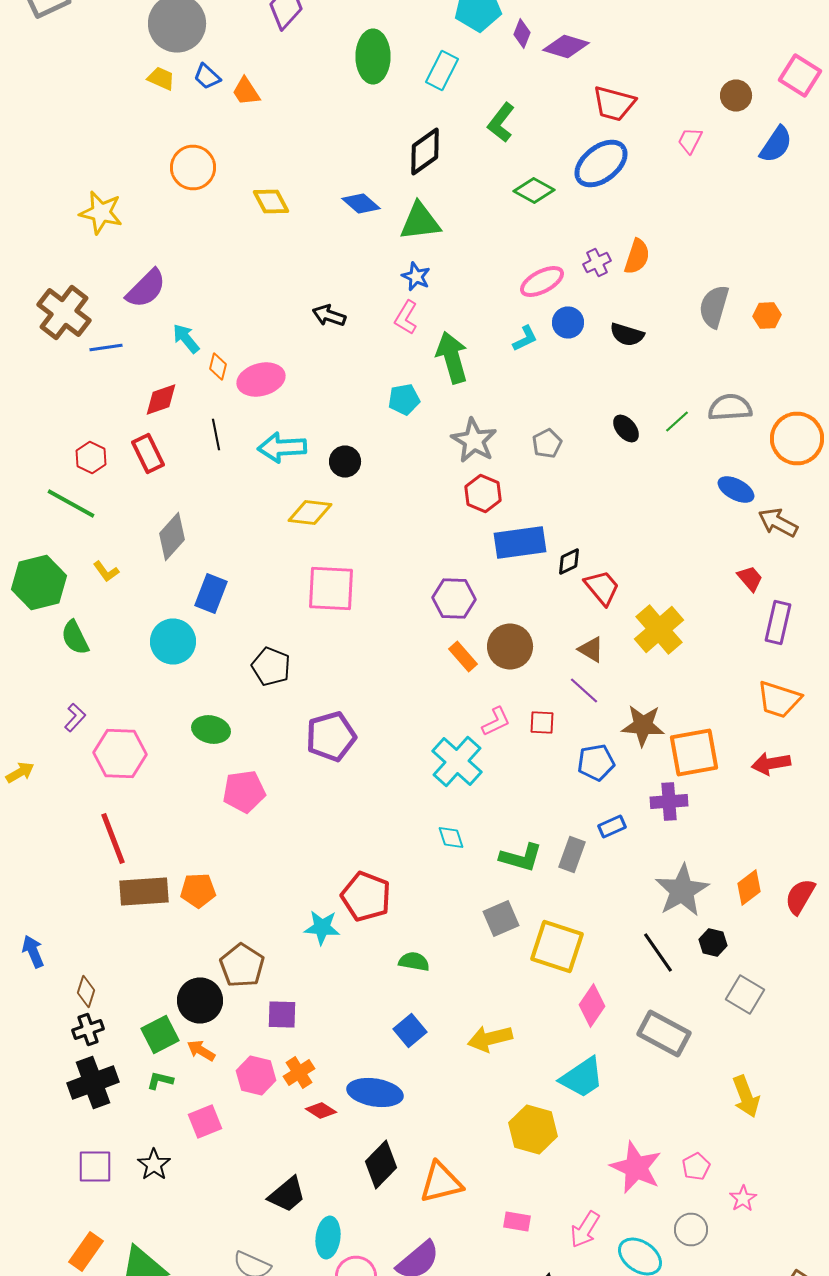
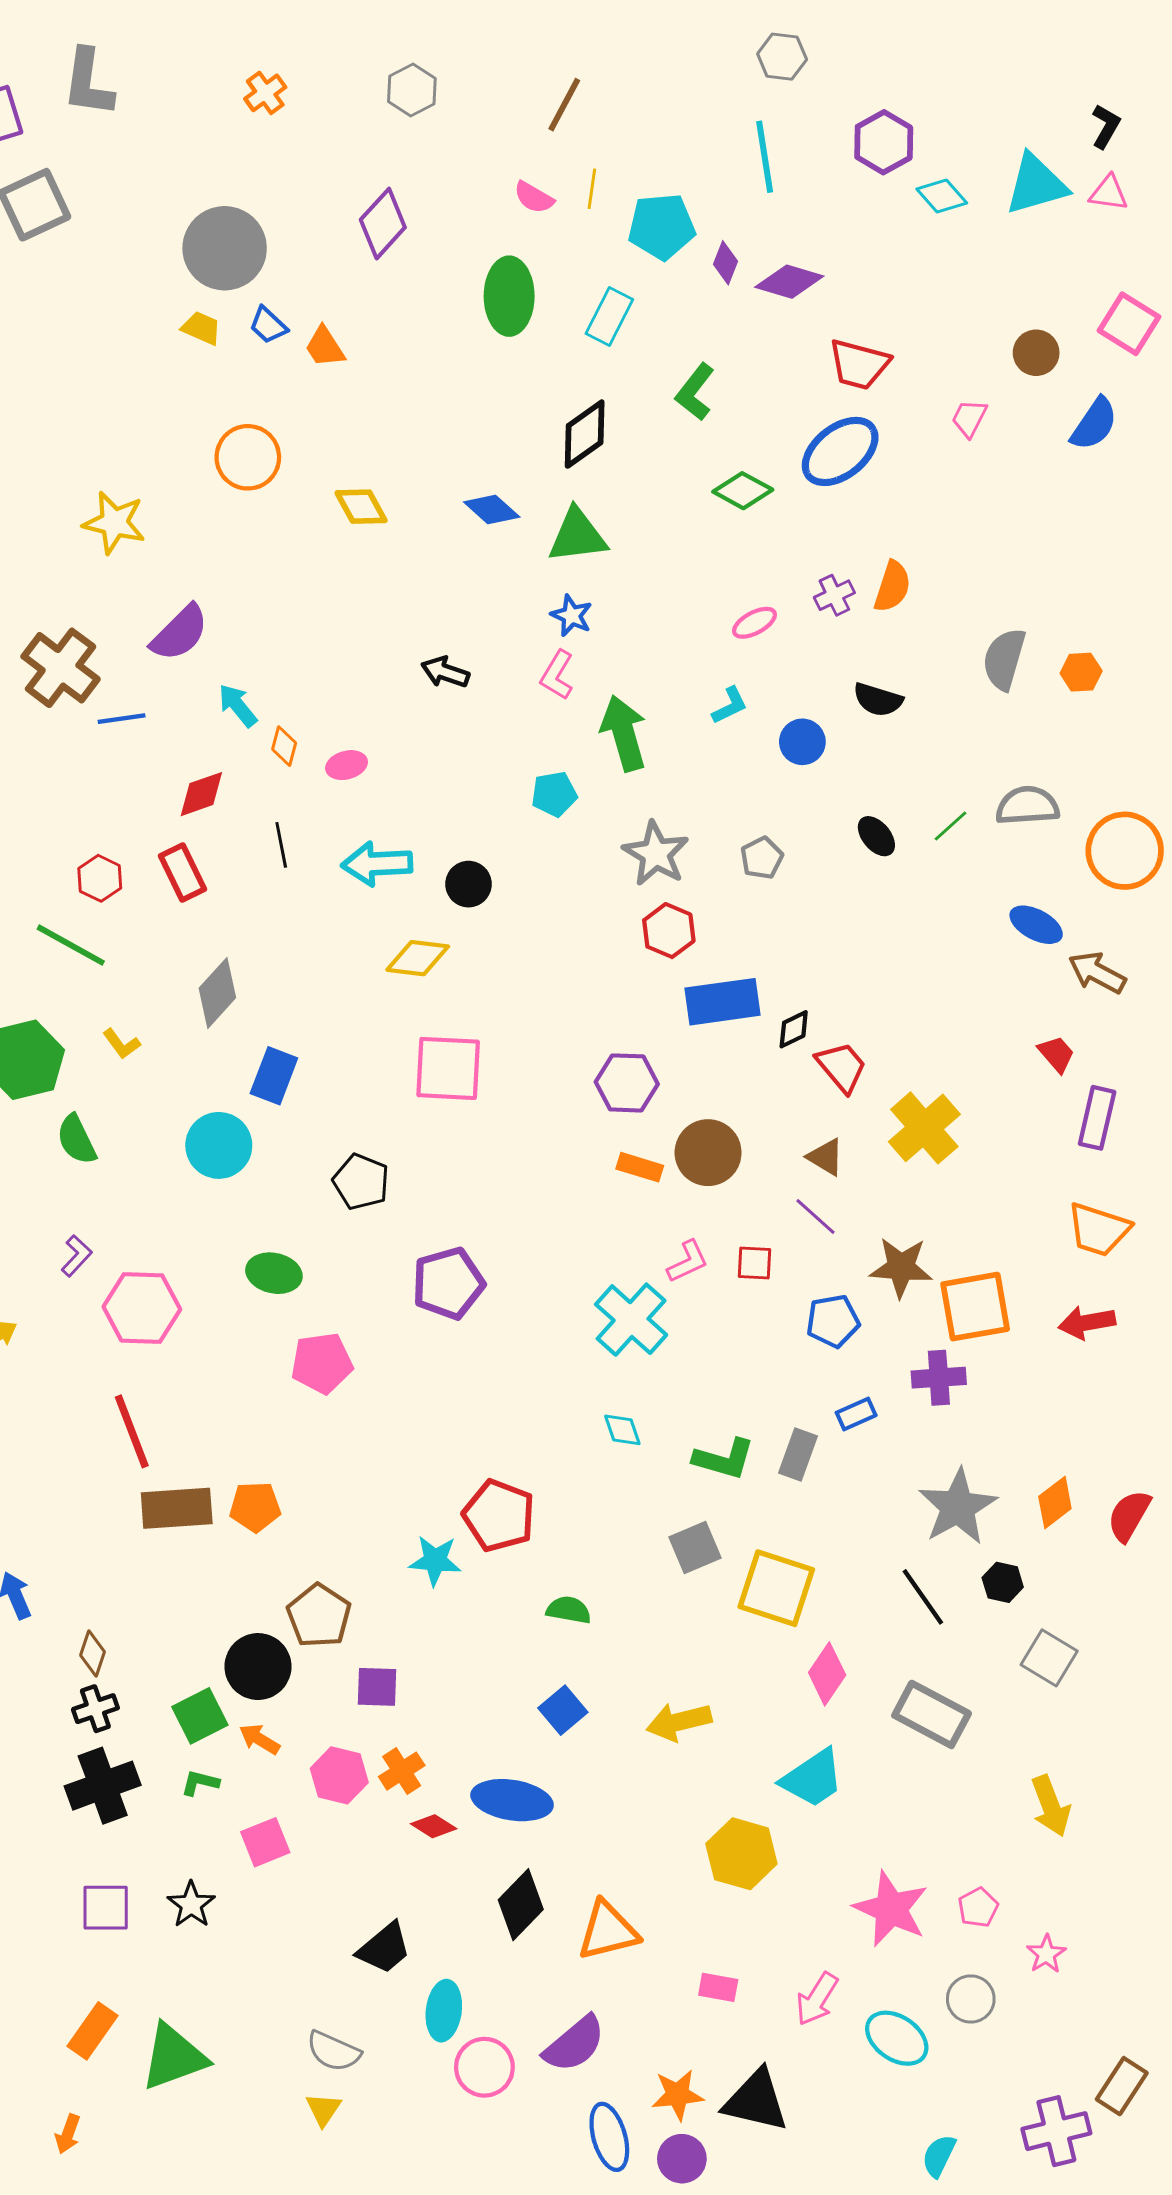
pink ellipse: (542, 282) -> (754, 623), size x0.7
blue circle: (568, 322) -> (802, 742), moved
pink ellipse: (261, 380) -> (347, 765), size x0.6
orange rectangle: (463, 656) -> (640, 1167), turned -32

